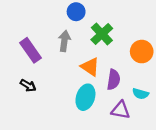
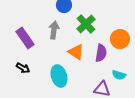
purple semicircle: (114, 80) -> (101, 53), moved
cyan ellipse: (85, 97) -> (59, 76), moved, turned -35

